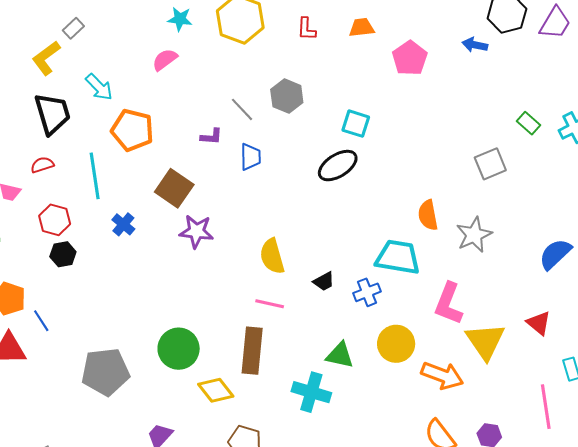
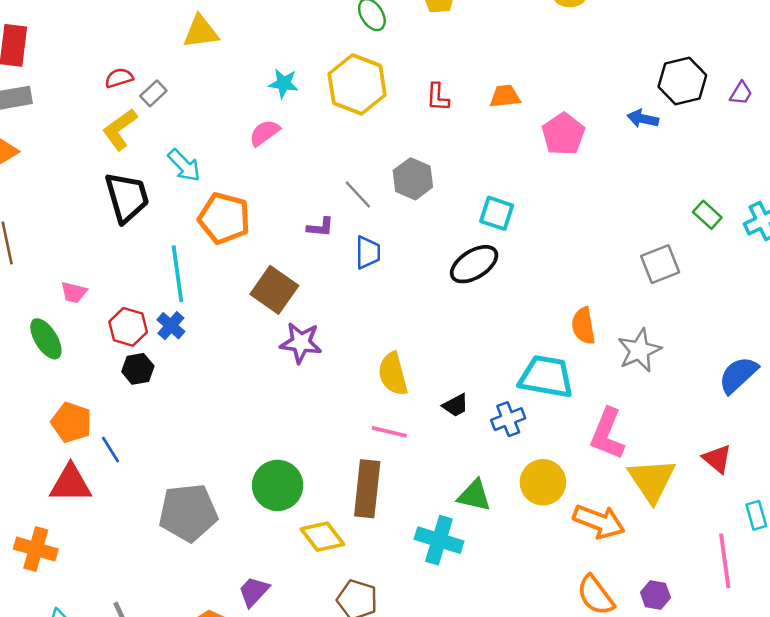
purple trapezoid: (555, 23) -> (741, 93), size x0.6
red semicircle: (42, 165) -> (119, 78), moved
blue cross: (123, 224) -> (171, 326), moved

